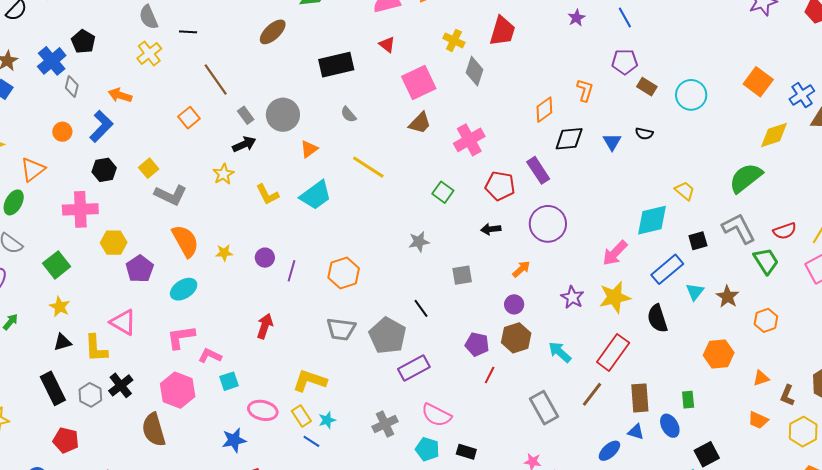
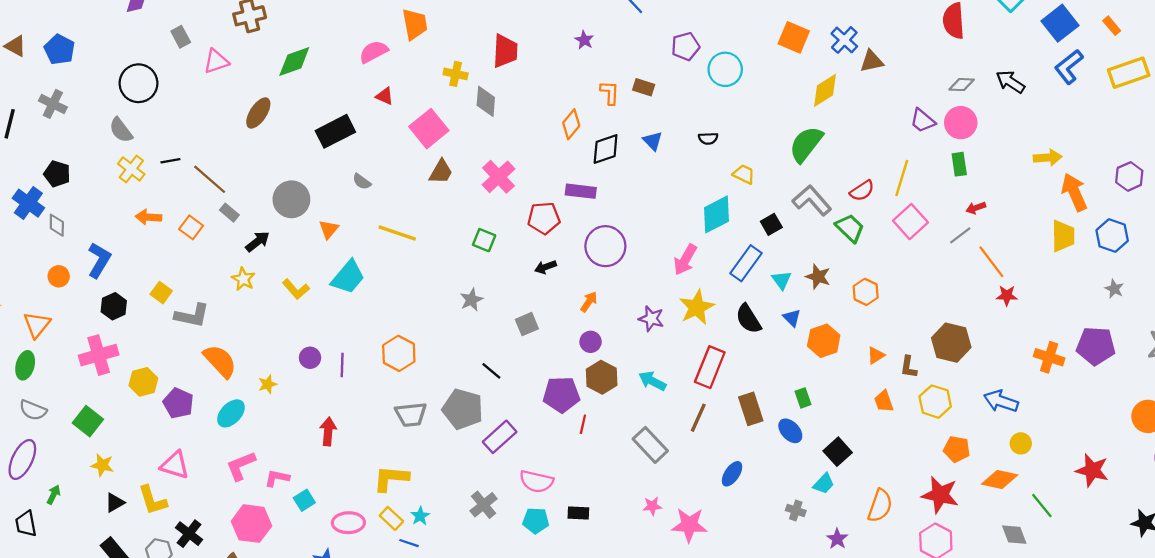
purple star: (576, 18) -> (584, 40), moved
black line: (188, 32) -> (170, 161), moved
purple pentagon: (625, 62) -> (685, 46), moved
brown rectangle: (647, 87) -> (644, 87), moved
orange arrow: (120, 95) -> (148, 217), moved
gray rectangle: (246, 115) -> (229, 213), moved
black semicircle: (644, 134) -> (708, 138), moved
purple rectangle: (538, 170) -> (581, 191), turned -36
yellow star: (224, 253) -> (268, 384), moved
purple pentagon: (477, 344) -> (561, 395), size x1.4
orange trapezoid: (758, 420) -> (884, 401), turned 60
blue triangle: (636, 432) -> (792, 318), moved, turned 42

